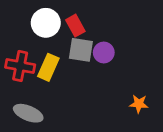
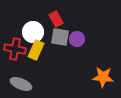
white circle: (46, 23) -> (33, 32), moved
orange star: (139, 104) -> (103, 77), size x1.5

